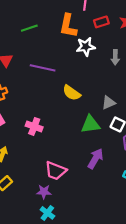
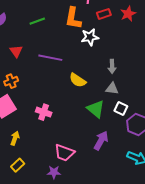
gray arrow: (115, 57) -> (112, 66), moved
gray triangle: (109, 103) -> (112, 89), turned 32
green triangle: (90, 124) -> (96, 109), turned 48

